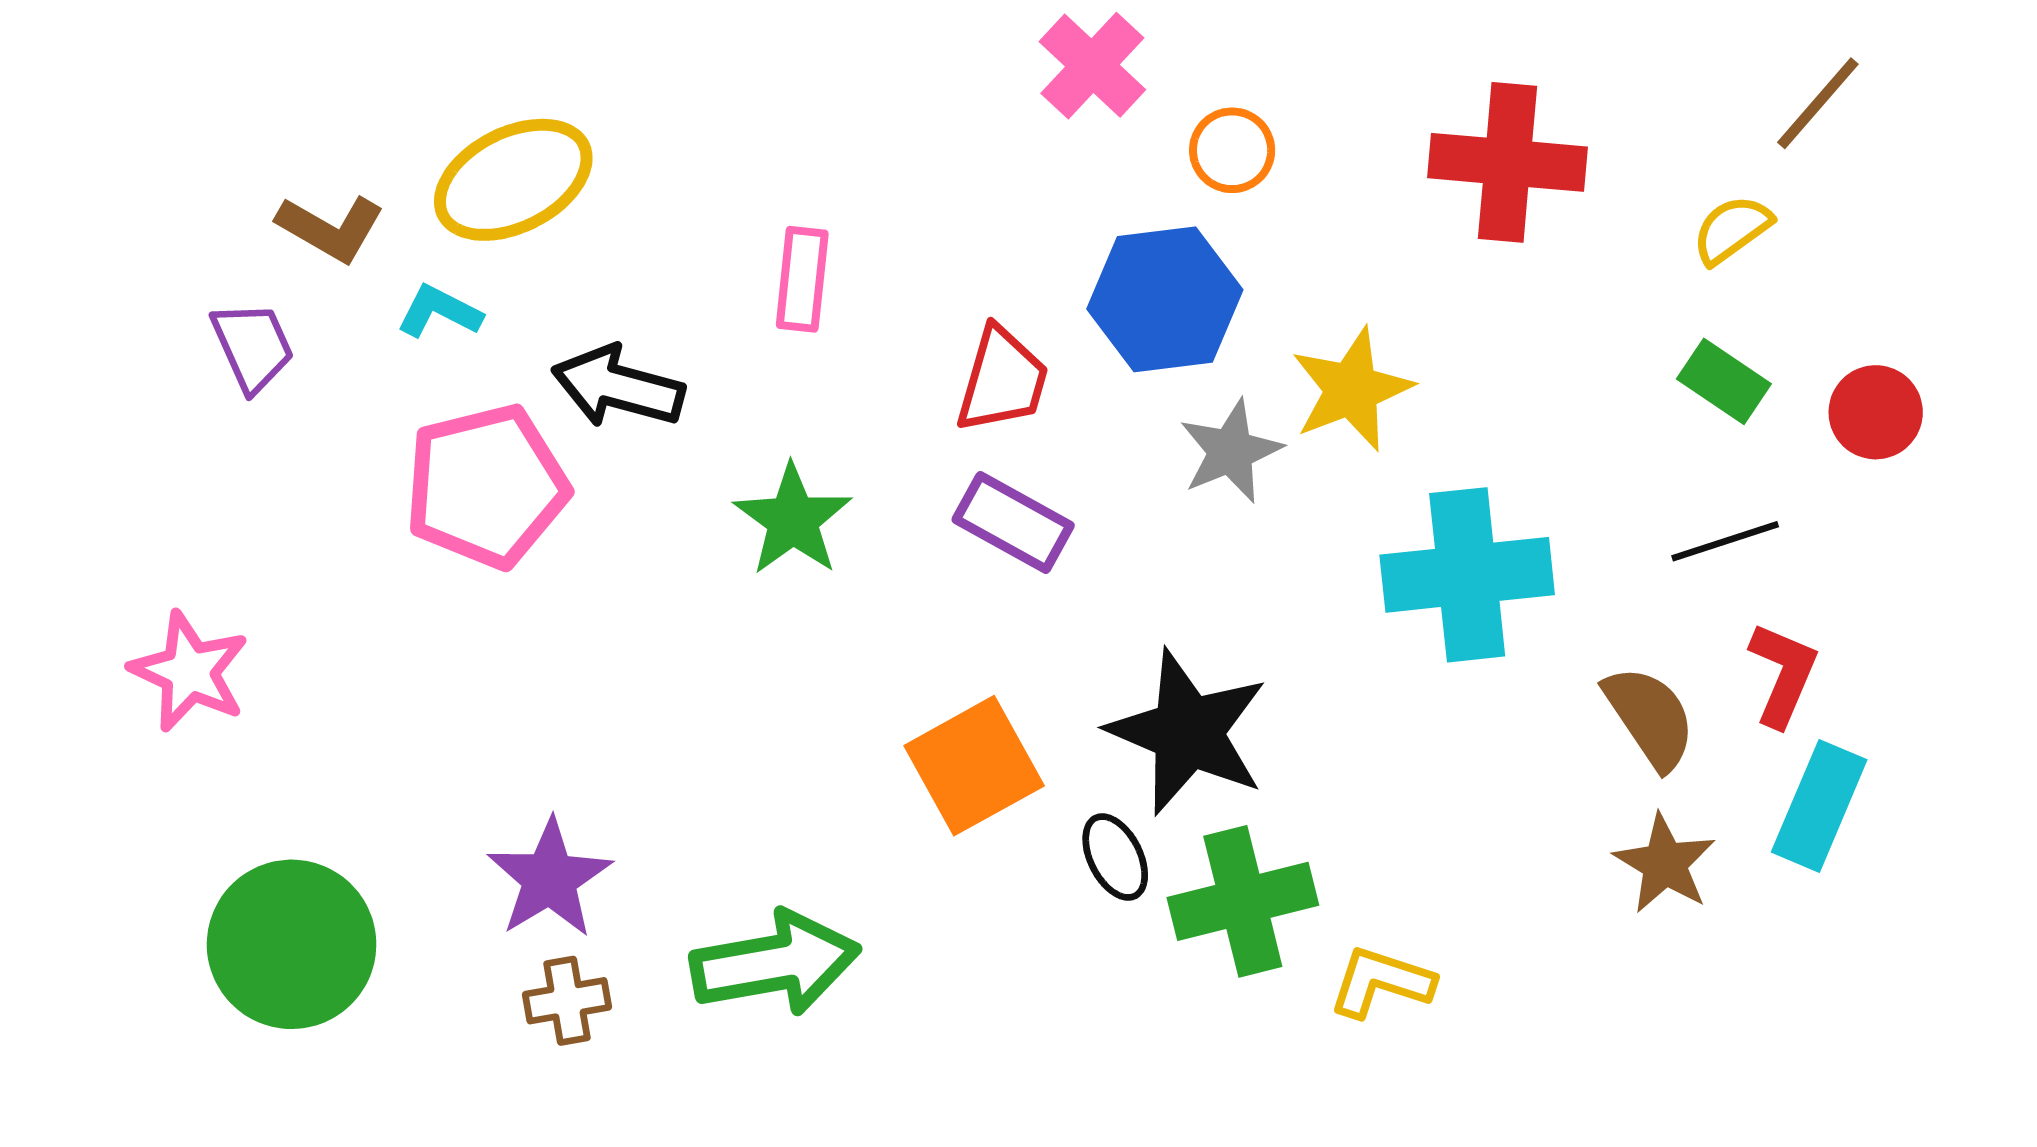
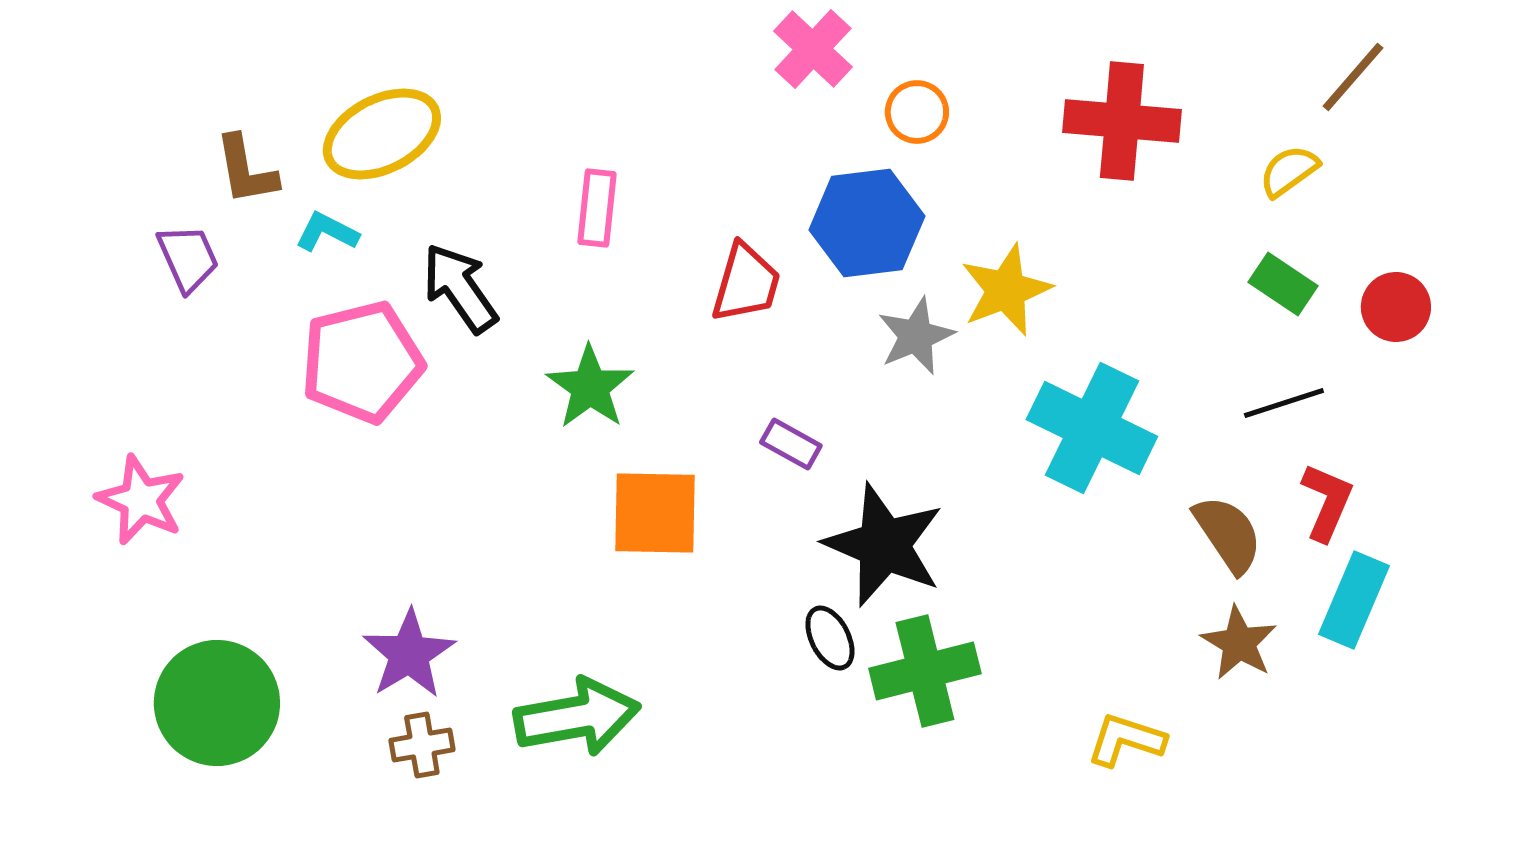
brown L-shape: (331, 228) -> (246, 170), turned 50
black arrow: (618, 387) -> (460, 288), turned 40
purple rectangle: (1013, 522) -> (791, 444), moved, size x0.7
cyan cross: (1467, 575) -> (1092, 428), turned 32
orange square: (974, 766) -> (655, 513), moved, turned 30
yellow L-shape: (1381, 982) -> (1126, 740), moved

